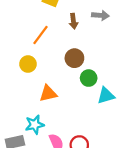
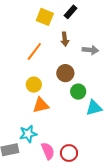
gray arrow: (100, 15) -> (90, 50), moved
yellow circle: (28, 64) -> (34, 85), moved

